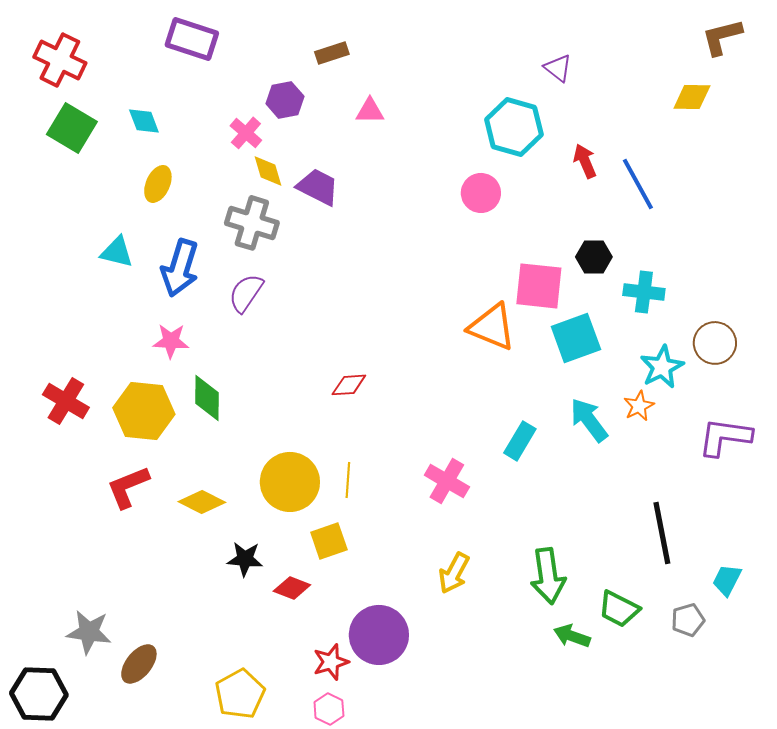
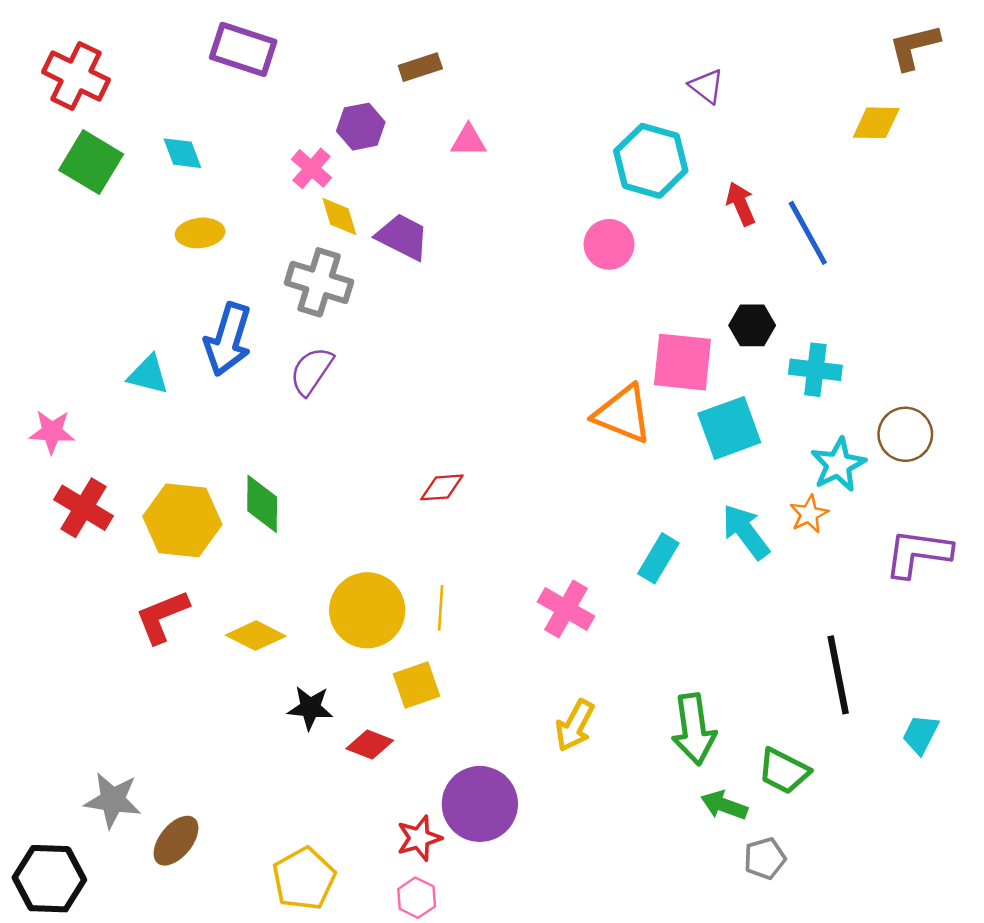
yellow ellipse: (158, 184) -> (200, 233), turned 60
cyan triangle: (117, 252) -> (148, 375), moved
pink star: (171, 341) -> (52, 432), moved
gray pentagon: (688, 620) -> (765, 858), moved

